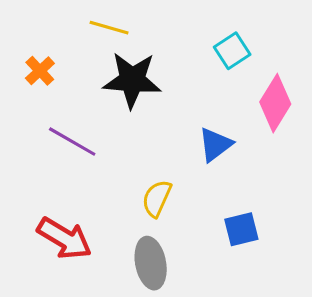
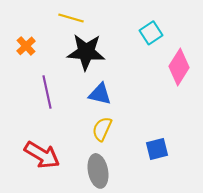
purple line: (72, 142) -> (47, 92), turned 48
blue triangle: (215, 145) -> (100, 94), moved, turned 50

